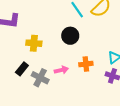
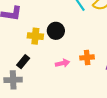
black circle: (70, 36) -> (56, 31), moved
gray cross: (40, 78) -> (13, 80), moved, turned -30

